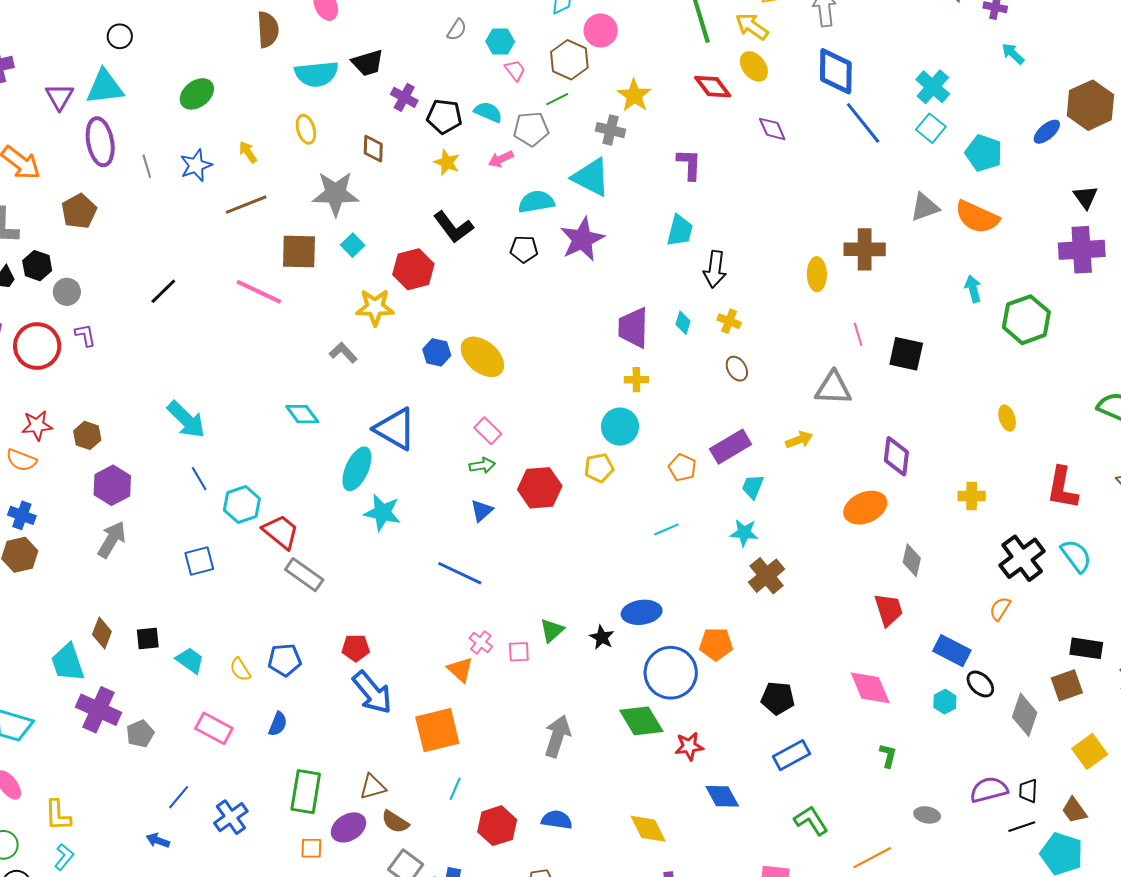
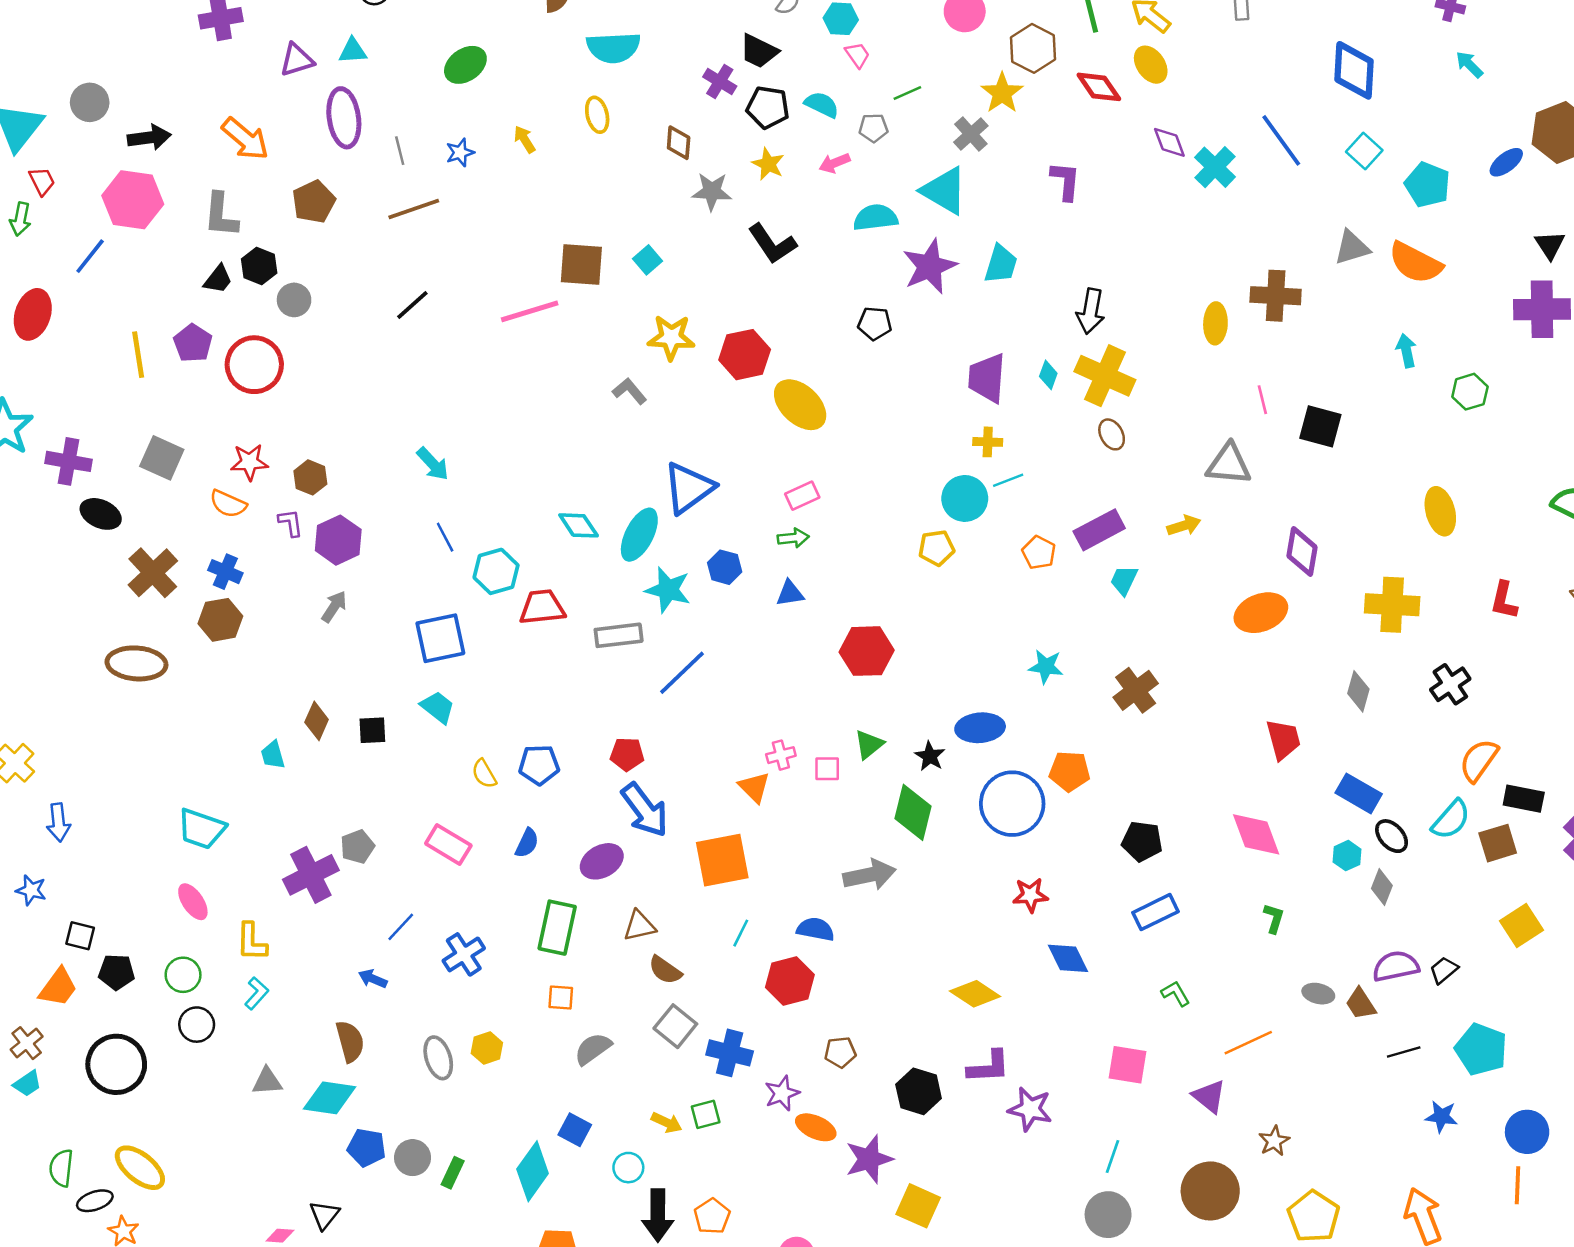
brown hexagon: (569, 60) -> (1033, 48), moved
black trapezoid: (368, 63) -> (759, 51), moved, turned 40
blue diamond: (836, 71) -> (1354, 70), moved
cyan triangle: (105, 87) -> (353, 51), size x0.6
cyan cross: (933, 87) -> (1215, 167), moved
purple triangle: (59, 97) -> (297, 60), turned 40
gray pentagon: (531, 129) -> (873, 128), size x0.7
gray cross: (611, 130) -> (971, 134), turned 32
blue star: (196, 165) -> (460, 152), size x0.7
gray star: (335, 194) -> (712, 191), moved, size x0.7
brown line: (246, 205) -> (414, 209), moved
cyan trapezoid: (680, 231) -> (1001, 264), moved
black pentagon: (524, 249) -> (875, 323), moved
red hexagon: (413, 269) -> (745, 355), moved
pink line: (259, 292) -> (530, 311), turned -45
green hexagon: (1026, 320) -> (1470, 392), size x0.6
yellow cross: (729, 321) -> (1105, 376), size x2.0
purple L-shape: (85, 335) -> (291, 523), moved
blue hexagon: (437, 352) -> (725, 567), moved
cyan diamond: (302, 414) -> (579, 525), moved
yellow ellipse: (1007, 418) -> (1440, 511), size x1.5
cyan arrow: (186, 420) -> (433, 464), size x0.7
blue triangle: (395, 429) -> (689, 488), turned 51
pink rectangle: (488, 431) -> (802, 496), turned -72
red hexagon: (540, 488) -> (867, 651), moved
red L-shape: (1062, 488) -> (1504, 600), size x0.7
yellow cross: (972, 496) -> (1392, 605), size x1.6
blue triangle: (482, 511) -> (790, 593), turned 30
cyan line: (666, 529) -> (1008, 480), moved
red trapezoid: (281, 532) -> (542, 607), turned -48
cyan star: (744, 533) -> (1046, 667), moved
gray arrow: (112, 540) -> (334, 607), size x0.7
cyan semicircle: (1076, 556) -> (1451, 820), moved, turned 75
black cross: (1022, 558) -> (1450, 684), size x0.7
gray diamond: (912, 560) -> (1358, 691), moved
blue square: (199, 561) -> (440, 638), size x1.4
blue line: (460, 573) -> (682, 673), moved, turned -72
gray rectangle: (304, 575) -> (619, 635), moved, turned -45
orange semicircle: (1000, 609) -> (1479, 760), moved, size x1.5
pink cross: (481, 642) -> (781, 755), turned 35
cyan trapezoid: (190, 660) -> (438, 707), moved
cyan trapezoid: (68, 663) -> (273, 755), size x0.6
purple cross: (99, 710) -> (311, 875), moved, turned 36
gray diamond: (1025, 715) -> (1382, 887), moved, size x0.7
green diamond: (641, 721) -> (913, 812), moved, turned 42
gray arrow: (557, 736) -> (869, 875), turned 57
black trapezoid: (1028, 791) -> (1444, 970), turned 45
brown trapezoid: (1074, 810) -> (1361, 1004), moved
blue semicircle: (557, 820) -> (816, 929), moved
green L-shape: (811, 821) -> (1176, 993), size x0.7
purple ellipse: (348, 827) -> (602, 861), moved
black line: (1022, 827) -> (1404, 1052), moved
yellow diamond: (648, 829) -> (975, 994), turned -33

